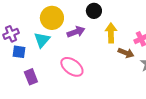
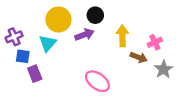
black circle: (94, 11) -> (95, 15), moved
pink ellipse: (72, 67) -> (97, 81), moved
purple rectangle: (31, 77) -> (35, 74), moved

